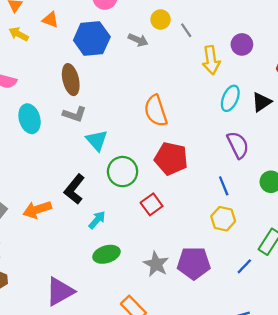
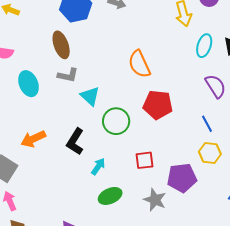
red square: (152, 204) -> (145, 160), moved, turned 36
orange arrow: (37, 210) -> (33, 139), moved
purple pentagon: (194, 263) -> (182, 178), moved

